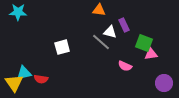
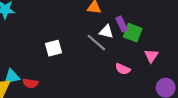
green square: (144, 43) -> (133, 33), moved
pink triangle: (151, 54) -> (151, 56), turned -48

